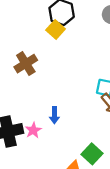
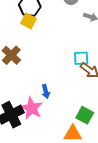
pink star: (33, 130) -> (32, 108), size x1.6

